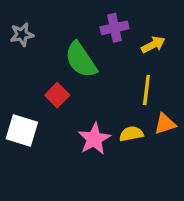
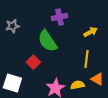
purple cross: (114, 28) -> (59, 17), moved
orange triangle: (165, 124) -> (97, 79), turned 48

